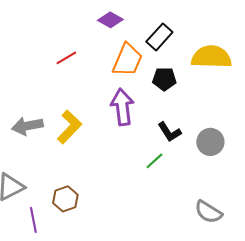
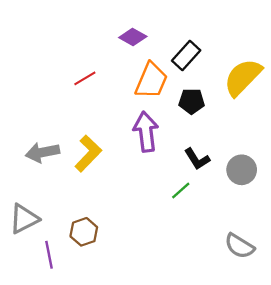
yellow semicircle: (211, 57) -> (243, 77), turned -48

